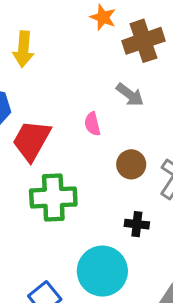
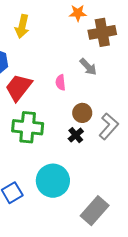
orange star: (103, 17) -> (78, 13), turned -30
black cross: (137, 224) -> (76, 135), moved, turned 35

